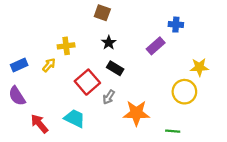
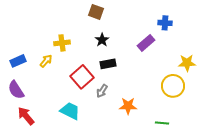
black rectangle: (115, 68) -> (108, 64), turned -42
orange star: (136, 113) -> (128, 106), size x0.7
red arrow: (39, 124) -> (26, 116), moved

